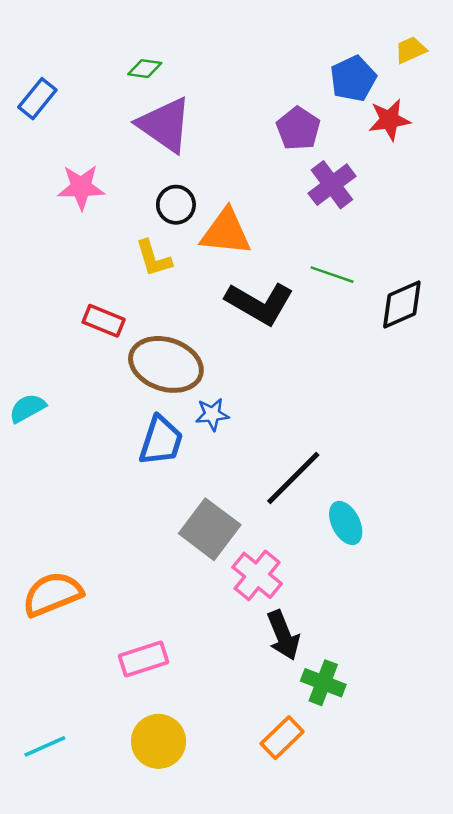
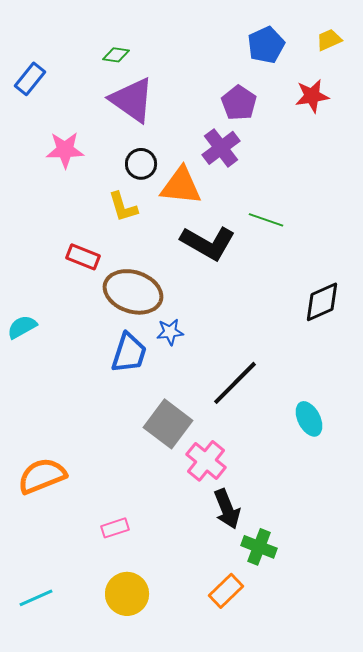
blue pentagon: (353, 79) -> (266, 45), moved
purple cross: (332, 185) -> (221, 148), moved
black diamond: (402, 305) -> (322, 302), moved
cyan ellipse: (346, 523) -> (309, 419), moved
pink rectangle: (144, 659) -> (115, 528), size x0.7

